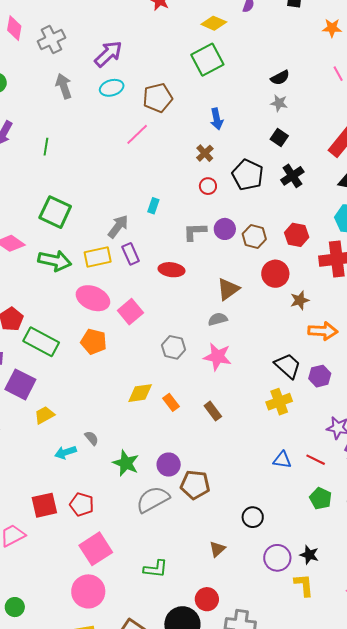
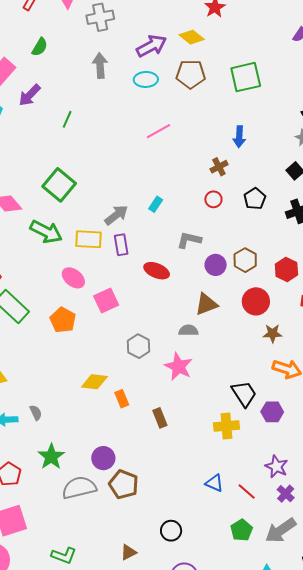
yellow diamond: (214, 23) -> (192, 37), moved
brown pentagon: (158, 98) -> (191, 74), moved
black pentagon: (248, 175) -> (255, 199), size x0.7
purple circle: (225, 229) -> (216, 265), moved
pink ellipse: (93, 298) -> (73, 278), size x0.7
green star: (126, 463) -> (51, 457), moved

